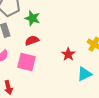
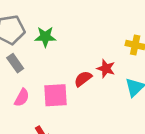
red semicircle: (32, 41) -> (83, 79), moved

